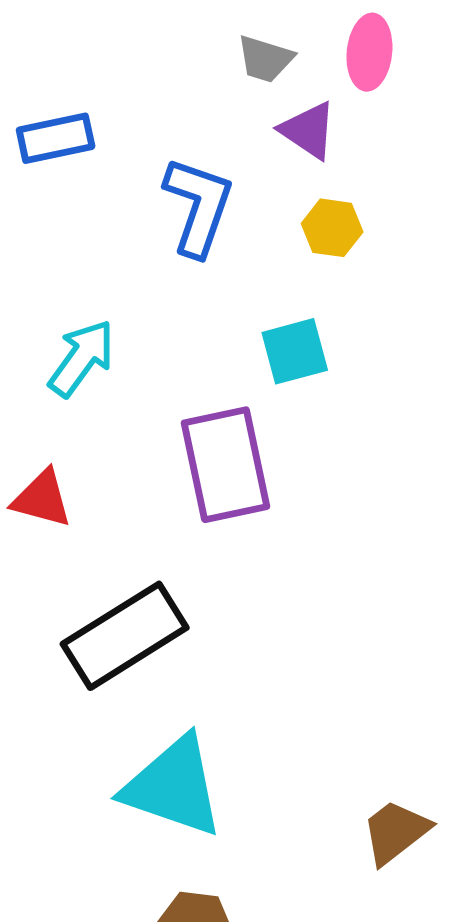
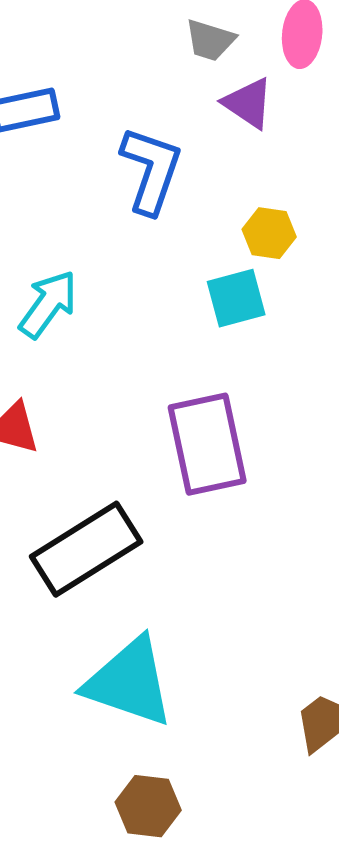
yellow hexagon: (332, 228) -> (269, 233), moved
purple rectangle: (226, 465) -> (207, 444), moved

